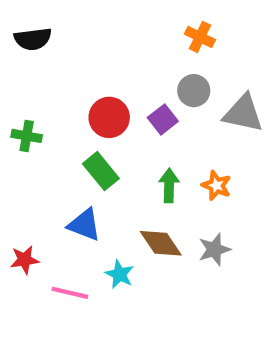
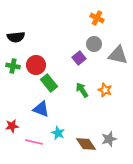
black semicircle: (33, 39) -> (16, 37), moved
red circle: (109, 117) -> (36, 65), moved
green arrow: (169, 186) -> (82, 90), turned -35
brown diamond: (161, 243) -> (86, 144), moved
gray star: (214, 249) -> (109, 139), moved

